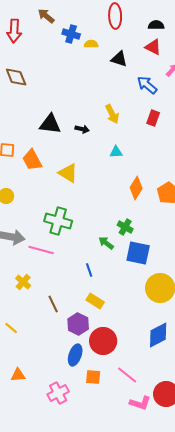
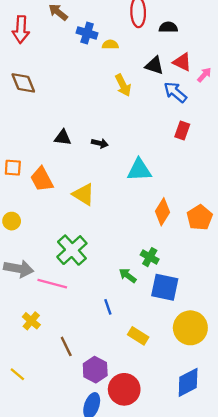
black semicircle: (156, 25) -> (168, 27), moved
red triangle: (153, 47) -> (182, 62), moved
black triangle: (119, 59) -> (154, 66), moved
yellow arrow: (112, 114) -> (123, 85), moved
black triangle: (50, 124) -> (63, 137), size x0.7
cyan triangle: (116, 152) -> (139, 170), size x1.6
green cross: (58, 221) -> (72, 250), turned 32
yellow rectangle: (95, 301) -> (138, 336), moved

